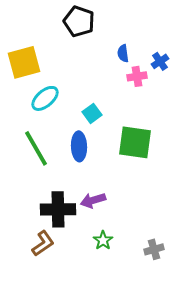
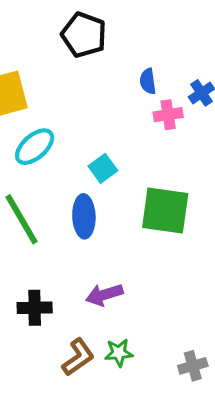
black cross: (58, 209) -> (35, 308), moved, size x0.7
green star: (103, 240) -> (119, 353), turned 30
brown L-shape: (43, 243) -> (78, 357), moved

